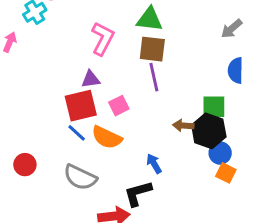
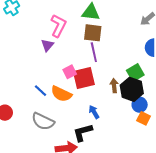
purple triangle: (91, 79) -> (47, 45), moved, turned -40
red square: (81, 106) -> (84, 78), moved
green square: (214, 107) -> (135, 73), turned -30
brown arrow: (183, 126) -> (114, 86), turned 80

